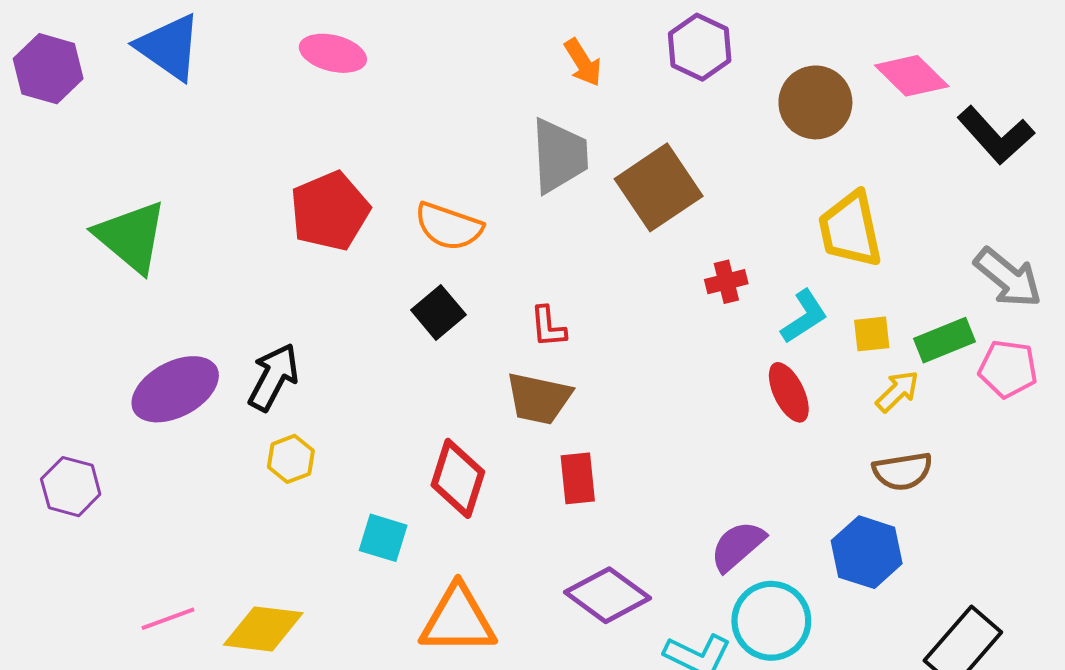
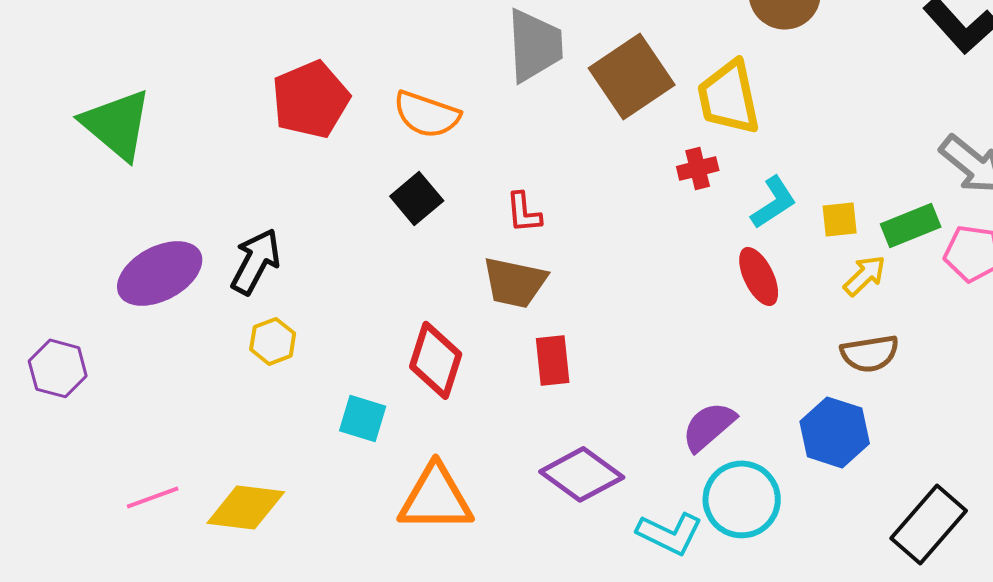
yellow trapezoid: (850, 229) -> (729, 97), moved

